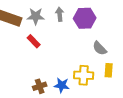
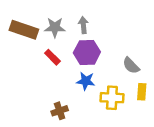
purple hexagon: (85, 18) -> (87, 52), moved
blue star: (62, 85) -> (86, 81), moved

